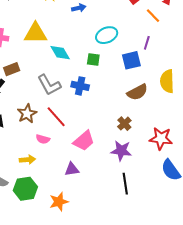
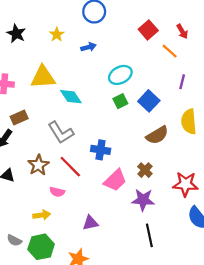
purple line: (147, 43) -> (182, 82), moved
green square: (93, 60) -> (120, 101), moved, turned -32
blue square: (131, 60) -> (149, 101), turned -30
blue cross: (80, 86) -> (101, 150), moved
pink trapezoid: (84, 141) -> (115, 180), moved

